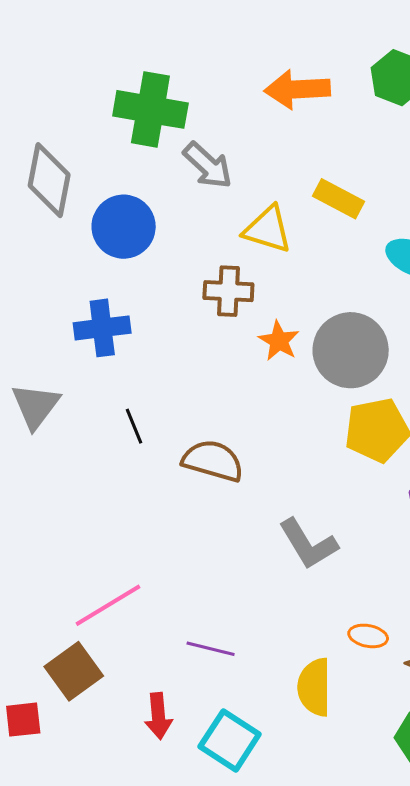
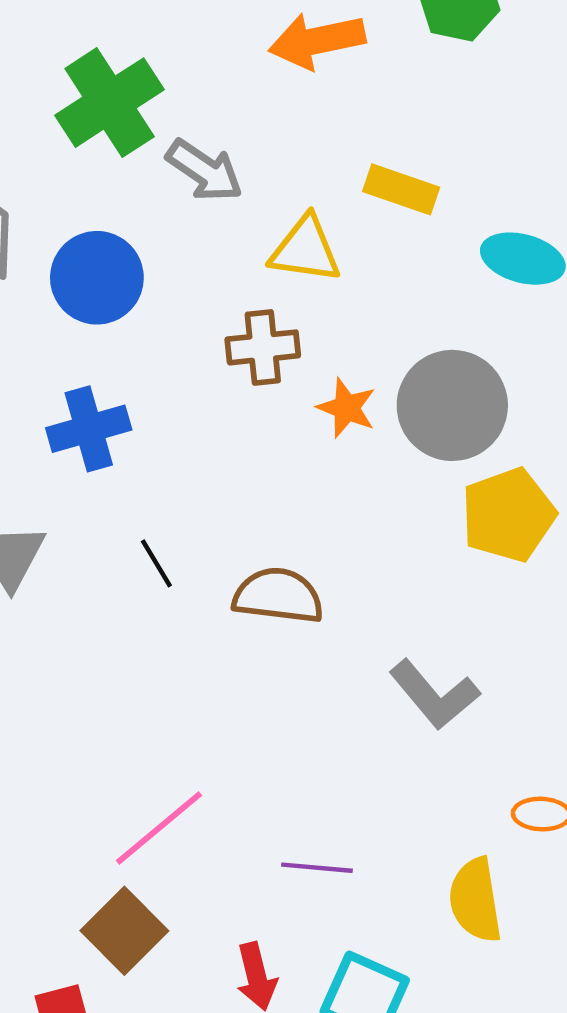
green cross: (150, 109) -> (110, 103), turned -34

